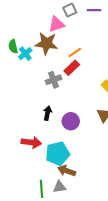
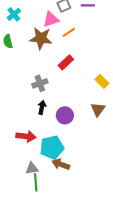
orange line: (75, 53) -> (69, 32), moved
cyan cross: (25, 54) -> (14, 14), moved
gray cross: (54, 80) -> (40, 83), moved
gray triangle: (60, 187) -> (32, 168), moved

